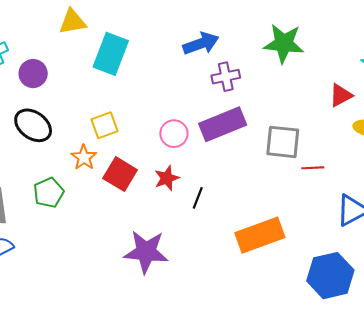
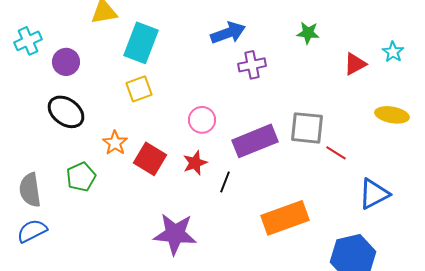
green star: (284, 44) -> (308, 33), size x0.6
red triangle: (341, 95) -> (355, 64), moved
purple rectangle: (223, 124) -> (255, 141), moved
yellow square: (105, 125) -> (139, 89), moved
red line: (313, 168) -> (336, 153), turned 35

